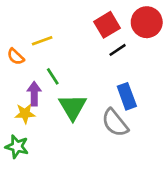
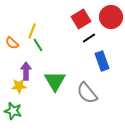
yellow line: (42, 41) -> (32, 31), turned -49
green line: (53, 76) -> (38, 45), moved
blue rectangle: (127, 96) -> (102, 61), moved

